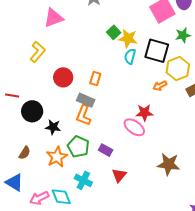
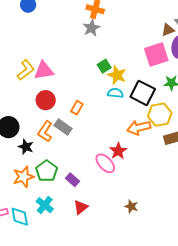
pink triangle: (54, 18) -> (44, 71), moved
cyan semicircle: (130, 56) -> (115, 93), turned 70
orange arrow: (160, 86) -> (139, 128), size x1.6
red star: (144, 113) -> (118, 151), turned 30
orange L-shape: (83, 115) -> (45, 131), moved
brown star: (169, 164) -> (131, 206), size x0.6

